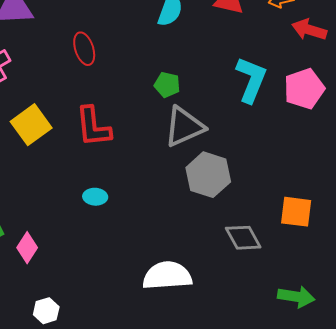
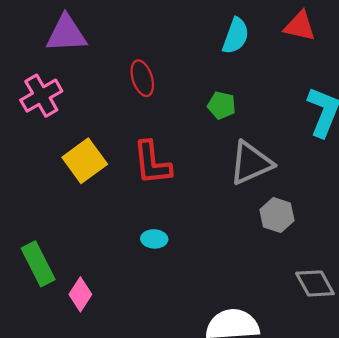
green pentagon: (167, 85) -> (222, 105), moved
gray hexagon: (208, 175) -> (277, 215), size x0.7

